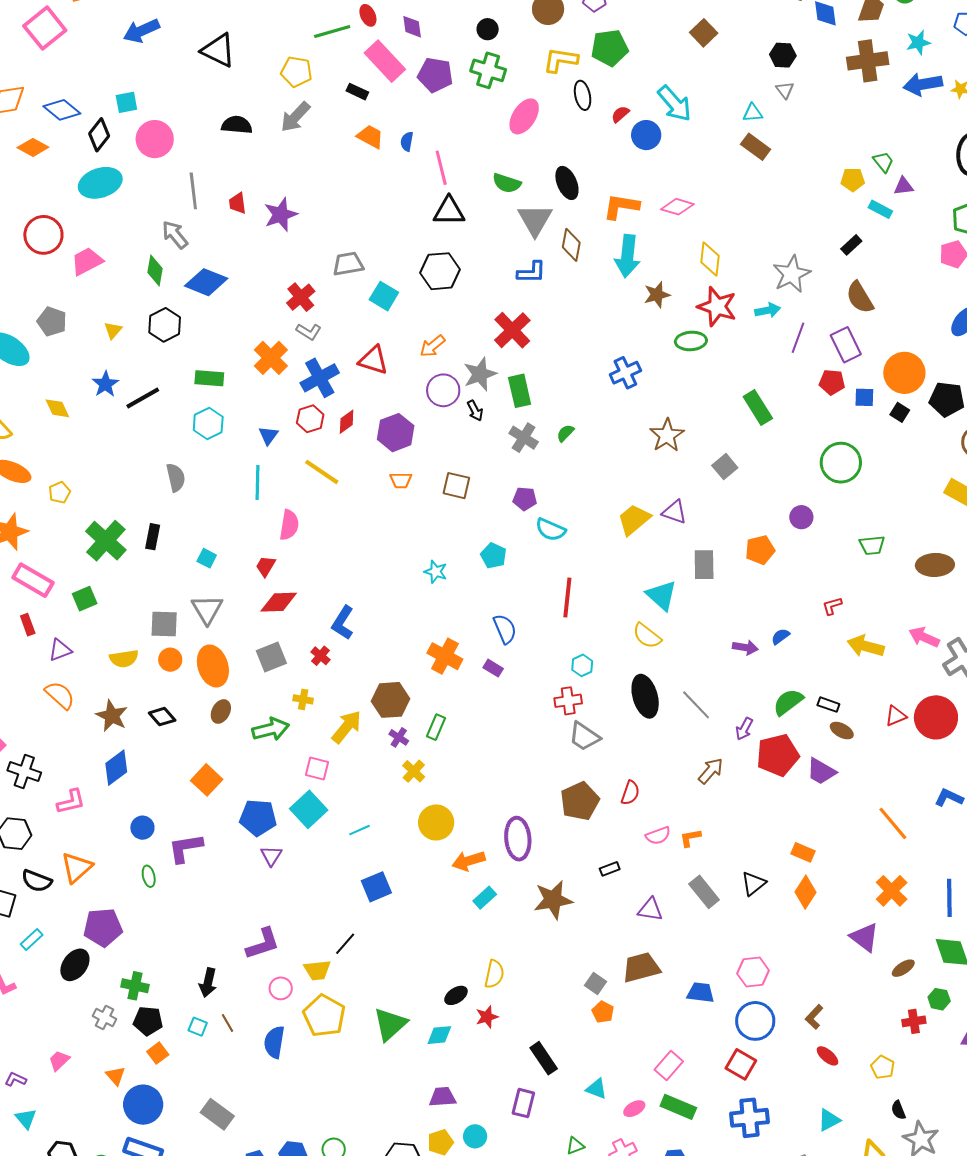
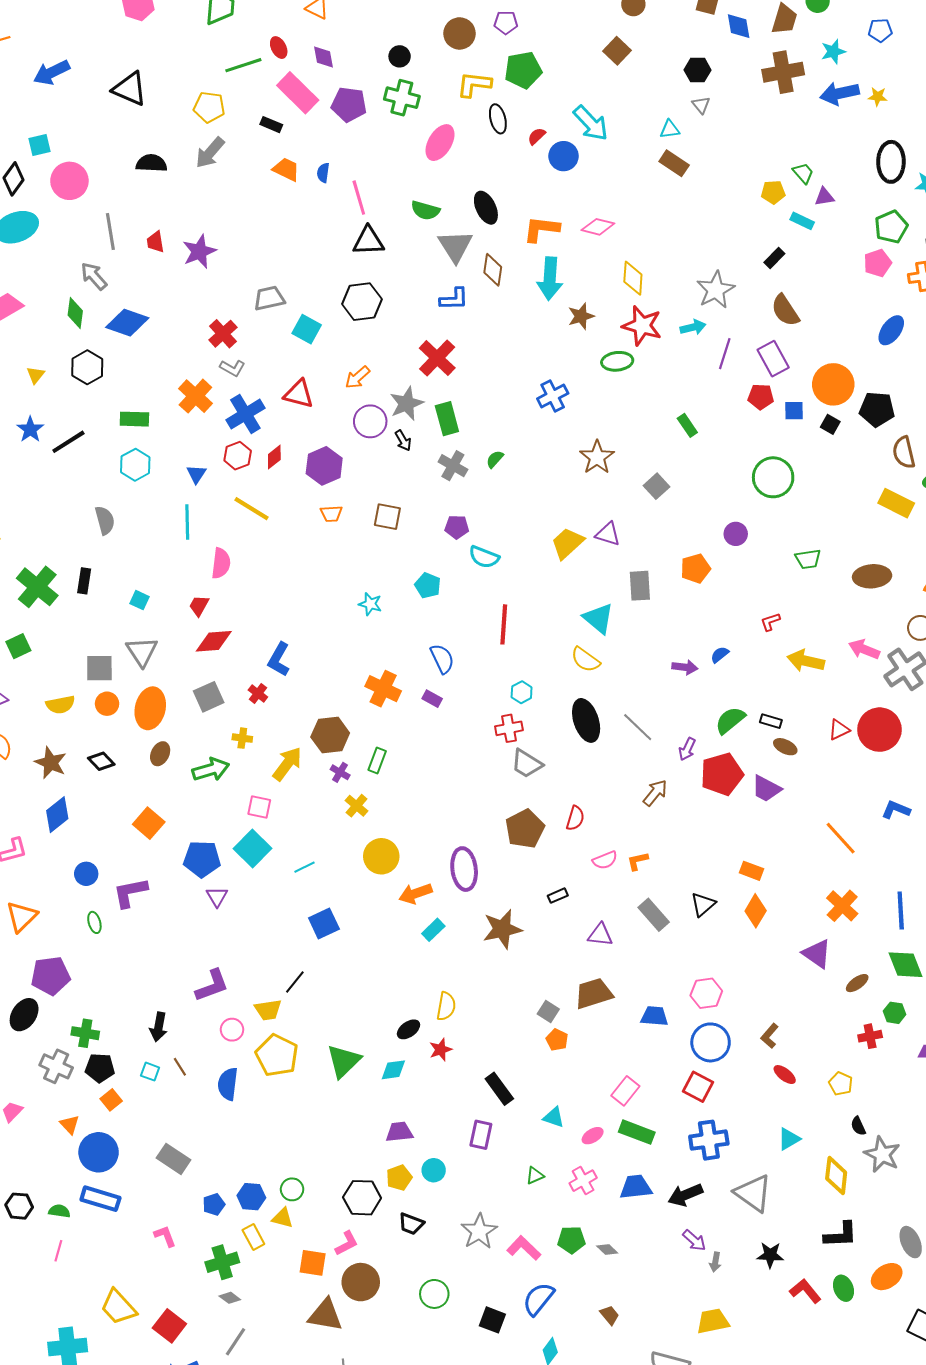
green rectangle: (758, 408) -> (687, 425), size x0.7
orange ellipse: (213, 666) -> (150, 708), turned 33
gray cross: (105, 1018) -> (56, 1066), size x1.4

